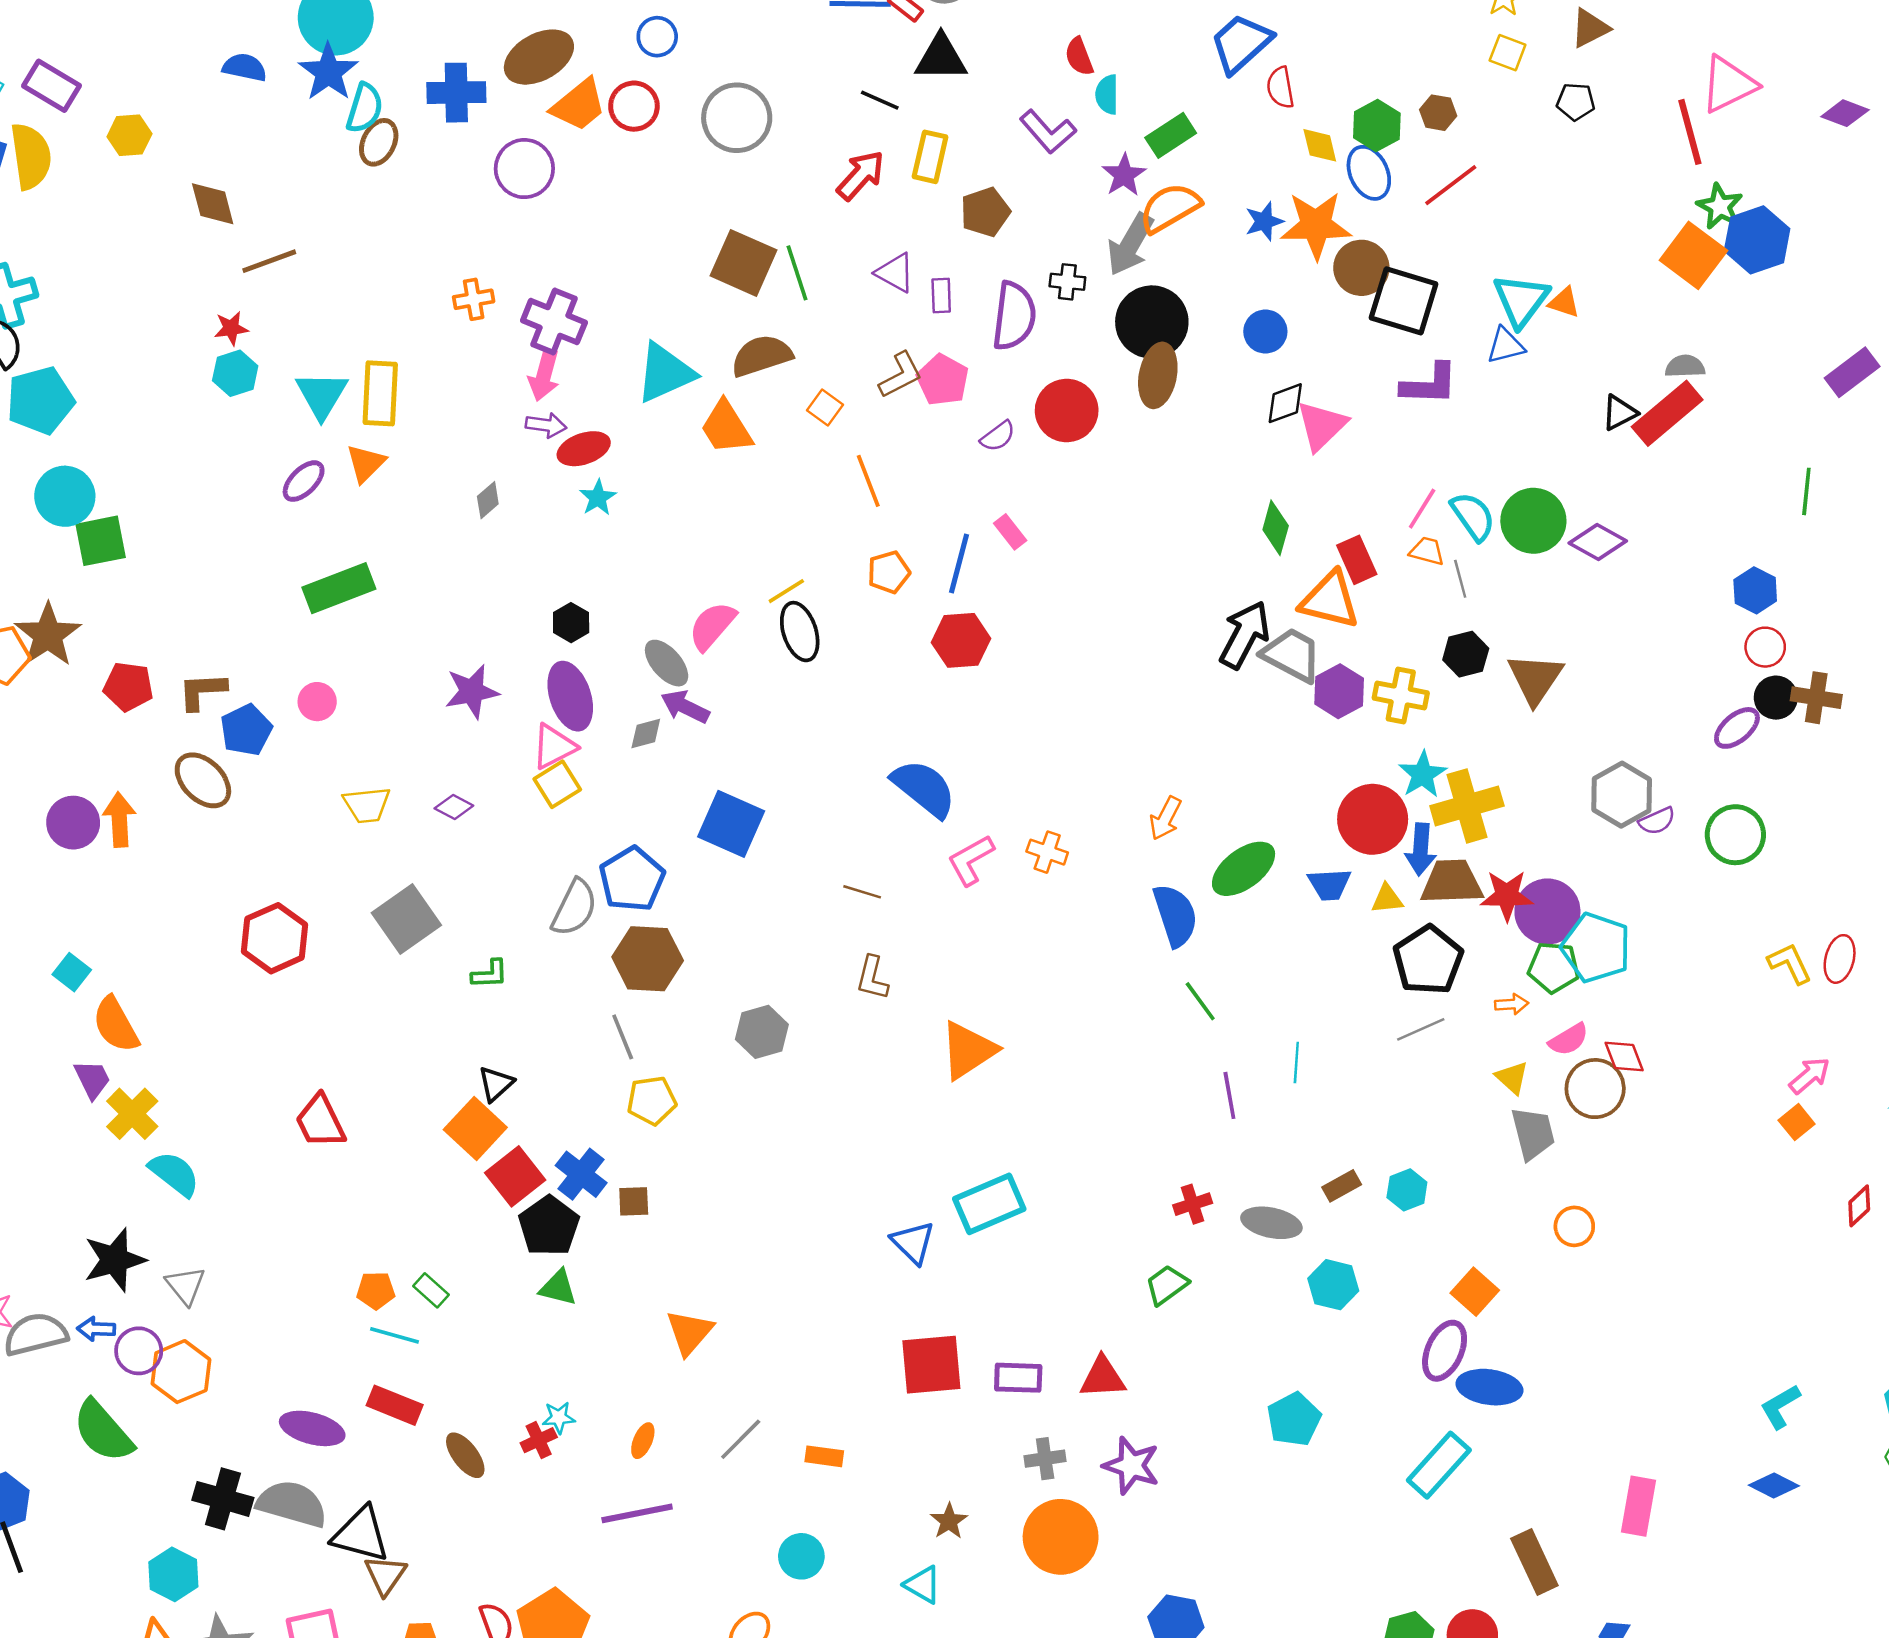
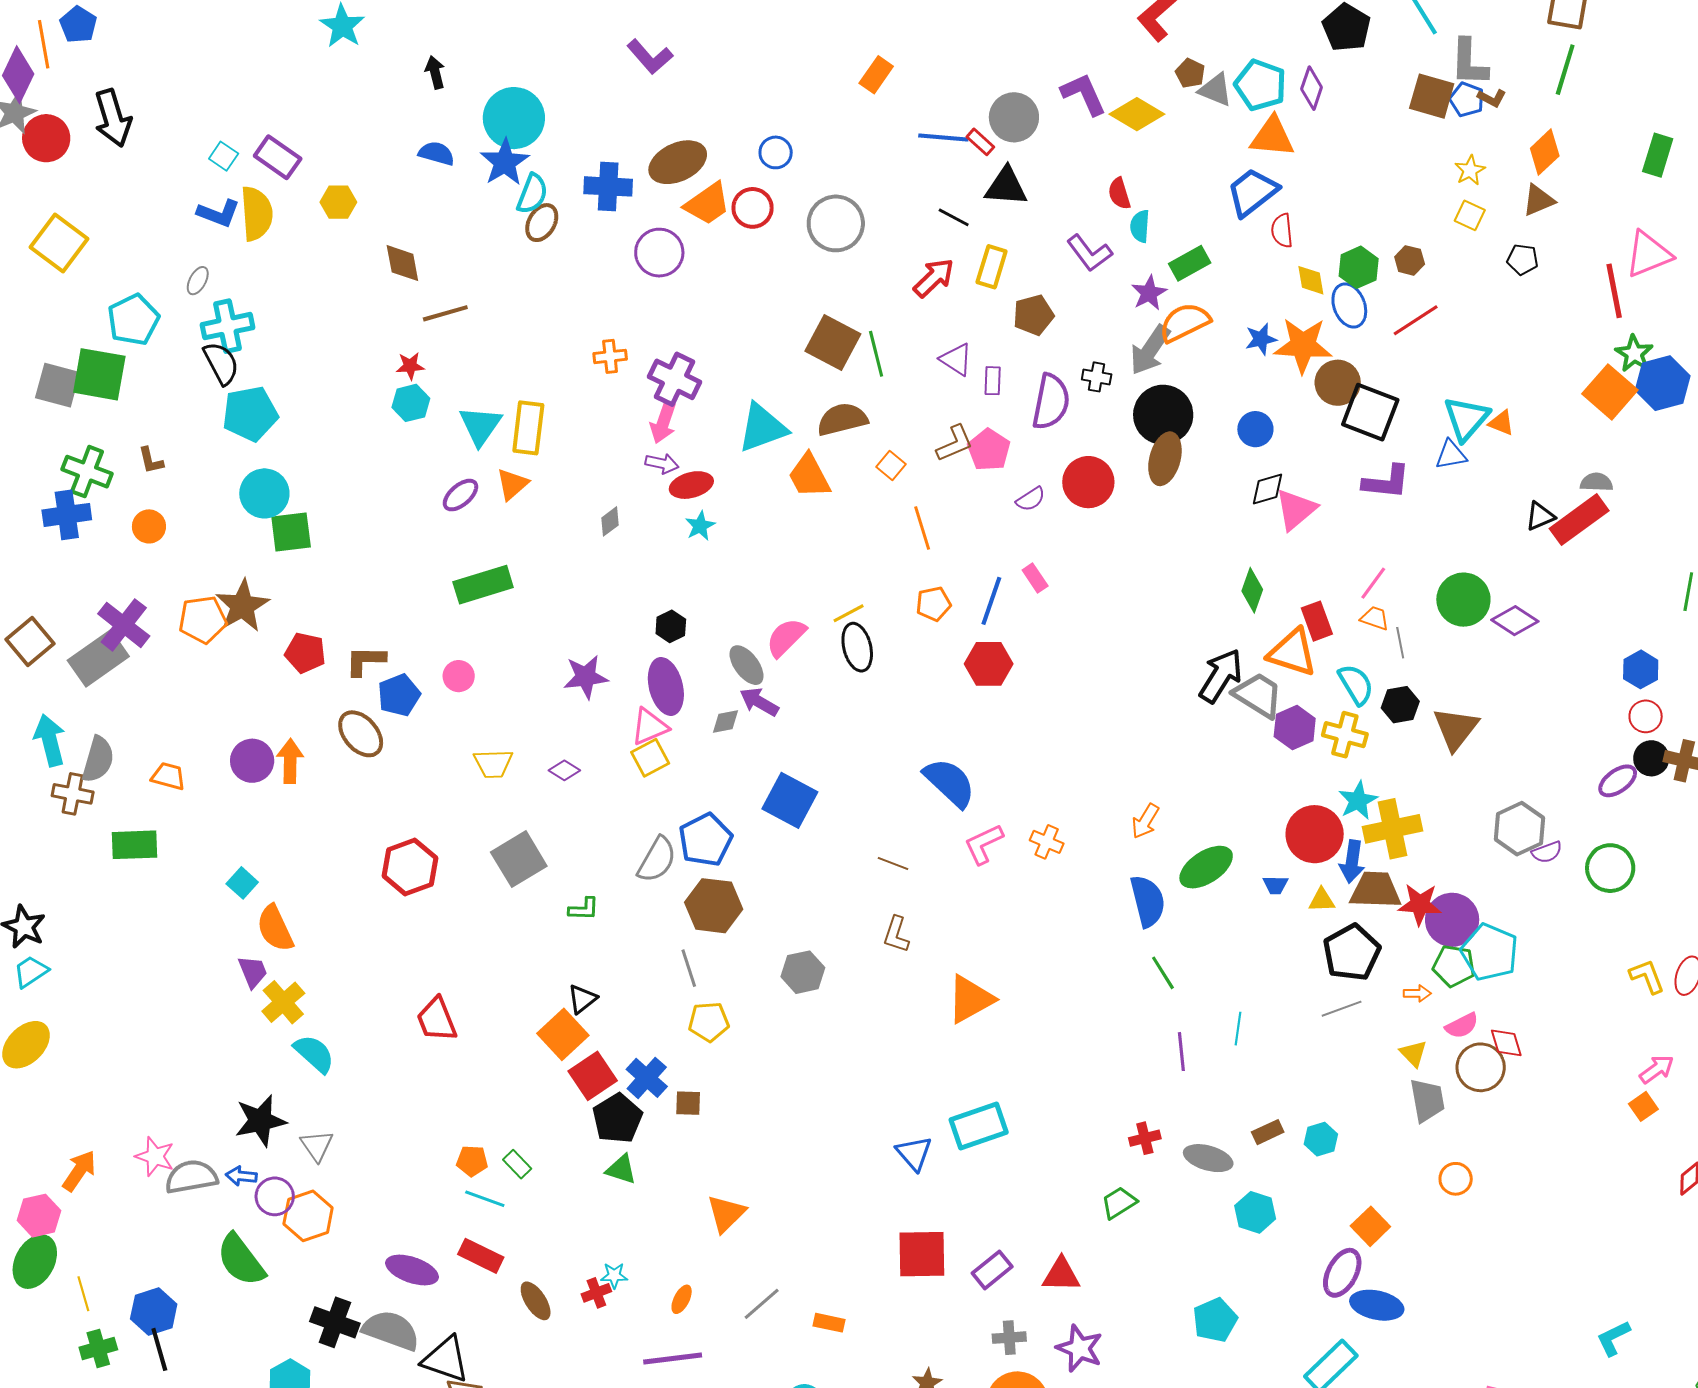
cyan semicircle: (1473, 516) -> (1356, 684), moved
blue trapezoid: (1329, 884) -> (1275, 885), size x0.7
purple rectangle: (1018, 1378) -> (992, 1270), turned -45

